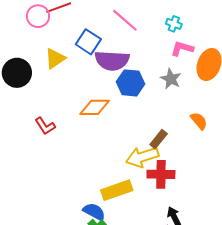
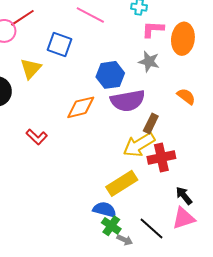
purple semicircle: (112, 61) -> (128, 101), moved

